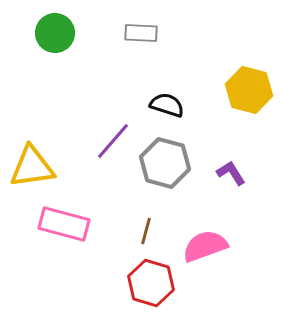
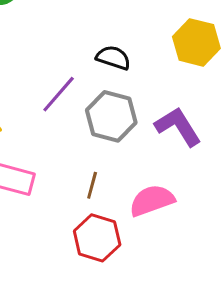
purple L-shape: (231, 173) -> (178, 127), size x1.6

